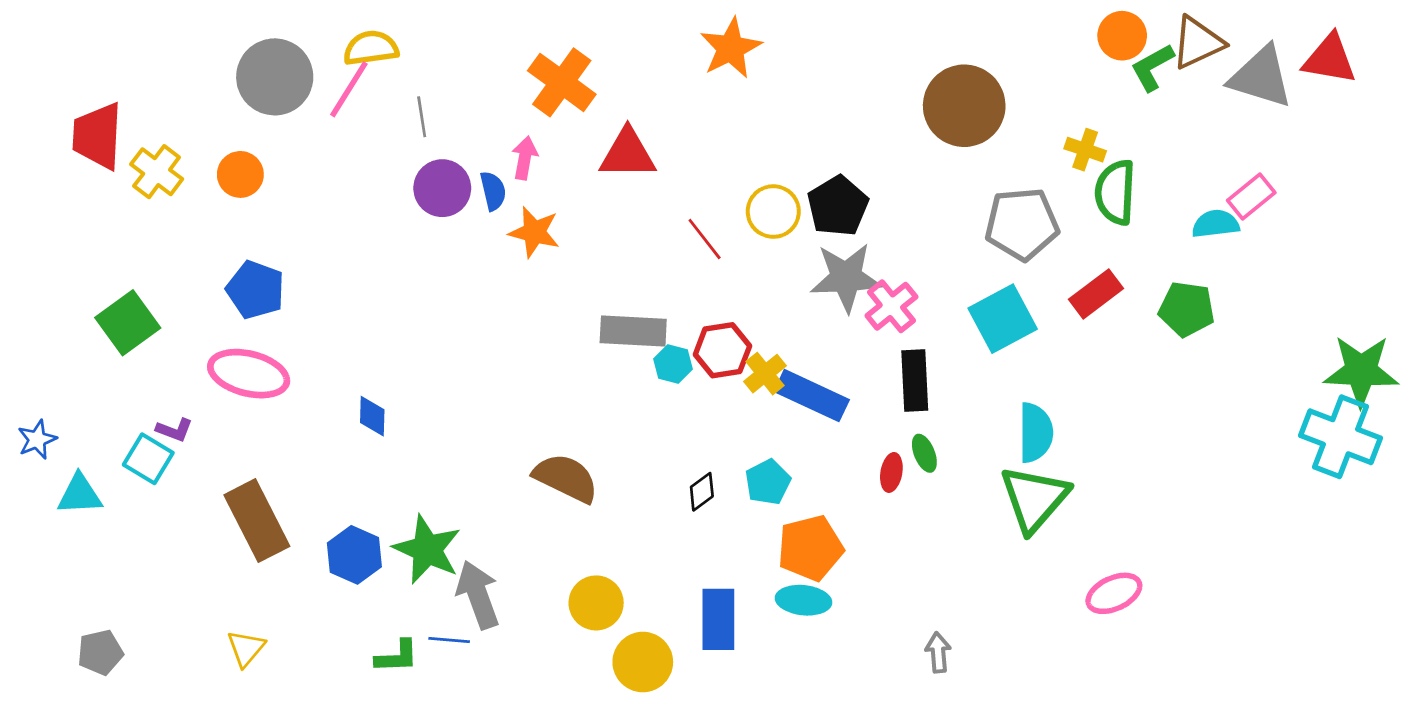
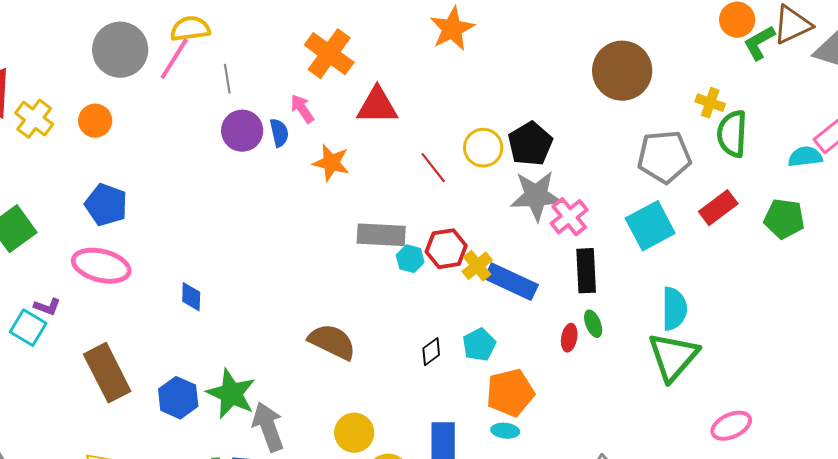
pink arrow: (525, 158) -> (302, 109), turned -44
orange star: (534, 232) -> (331, 163), moved
cyan ellipse: (803, 600) -> (505, 431), size x0.7

